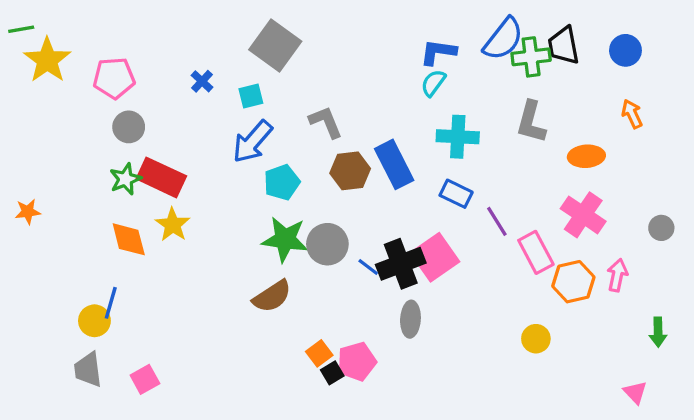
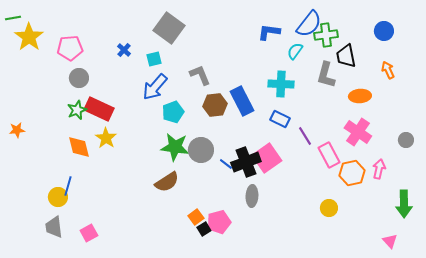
black trapezoid: (564, 45) -> (346, 56), moved
cyan semicircle: (433, 83) -> (295, 51), moved
green arrow: (658, 332) -> (404, 204), size x1.5

